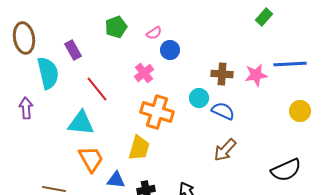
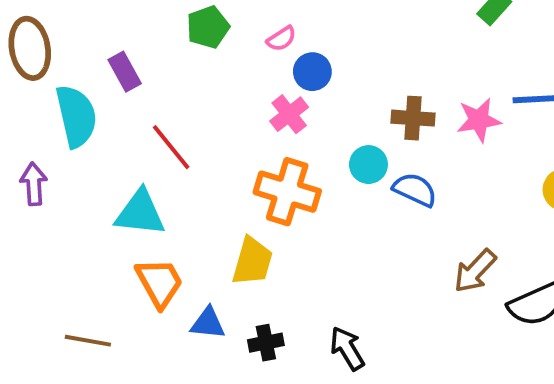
pink cross: (144, 73) -> (289, 114), moved
brown arrow: (225, 150) -> (475, 271), moved

